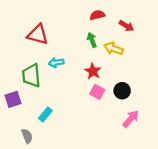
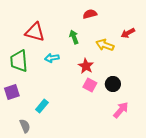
red arrow: (126, 26) -> (128, 33), moved, turned 120
green arrow: (92, 40) -> (74, 37), moved
green trapezoid: (31, 76) -> (19, 61), moved

